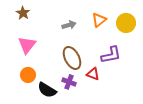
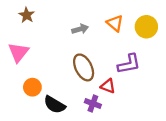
orange triangle: (99, 20) -> (115, 23), turned -42
pink triangle: (27, 45) -> (18, 52), moved
purple cross: (69, 82) -> (93, 103), moved

